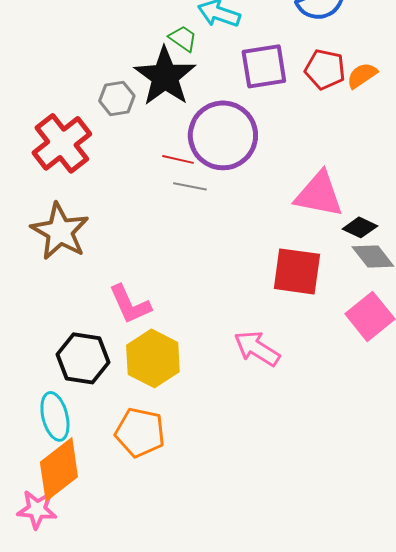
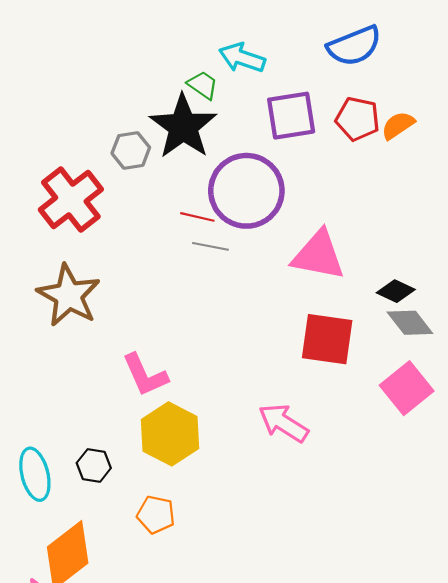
pink triangle: (319, 194) -> (318, 255), moved
black hexagon: (83, 358) -> (94, 466), moved, size x0.6
cyan ellipse: (55, 416) -> (35, 474), moved
orange pentagon: (140, 432) -> (156, 515), size x0.7

